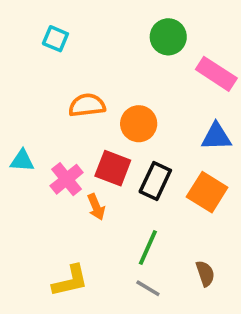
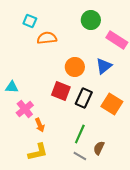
orange semicircle: (87, 105) -> (47, 38), moved
blue triangle: (216, 137) -> (104, 66), moved, turned -36
pink cross: (67, 179) -> (25, 109), moved
orange arrow: (96, 207) -> (40, 125), moved
brown semicircle: (205, 273) -> (99, 148), moved, turned -136

